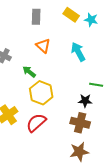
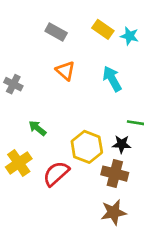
gray rectangle: (36, 17) -> (56, 32), turned -63
green arrow: (29, 72) -> (37, 128), moved
yellow hexagon: (41, 93) -> (87, 147), moved

